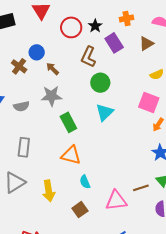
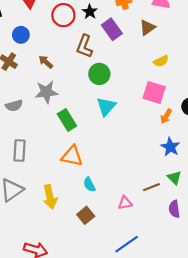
blue circle: (37, 52) -> (21, 35), moved
pink triangle: (116, 201) -> (125, 203), size x0.6

